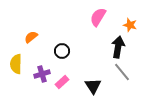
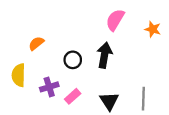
black arrow: (118, 47) -> (105, 55), moved
gray line: (122, 72) -> (143, 99), moved, turned 42

